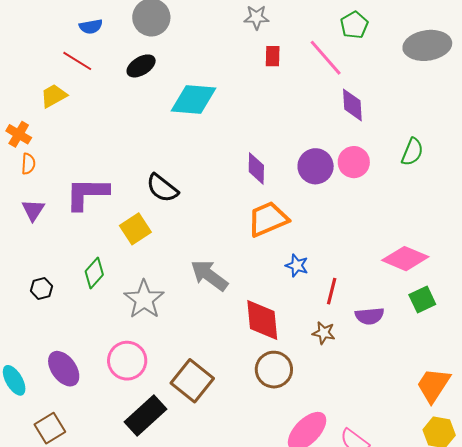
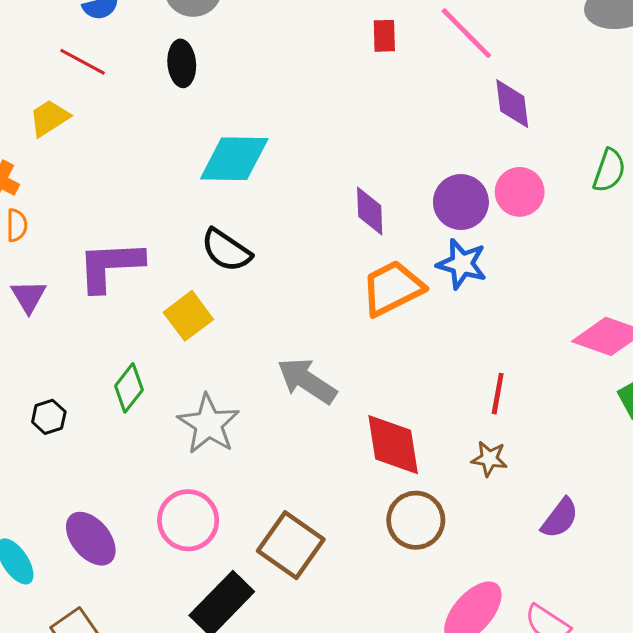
black ellipse: (141, 66) -> (182, 63), turned -60
cyan diamond: (194, 99) -> (234, 159), moved
blue star: (297, 266) -> (462, 264), moved, size x1.4
purple semicircle: (370, 316) -> (560, 518), moved, turned -44

